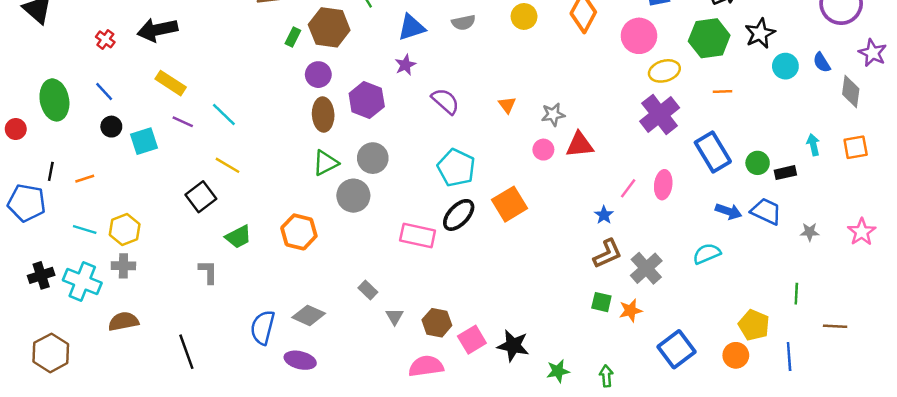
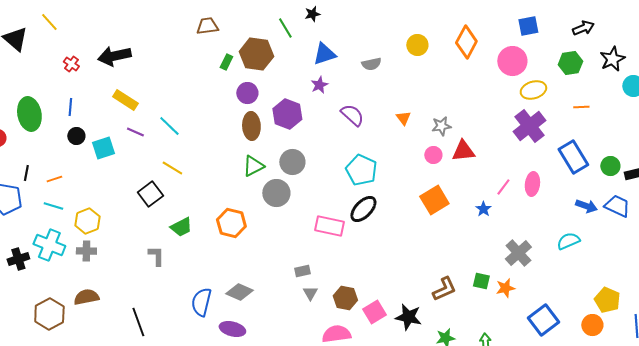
gray semicircle: (464, 23) -> (371, 64), moved
green hexagon: (709, 38) -> (570, 63), size x0.7
blue line: (104, 92) -> (70, 107), turned 48
orange square: (509, 204) -> (434, 200), moved
cyan line: (85, 229) -> (53, 206), moved
brown L-shape: (608, 254) -> (444, 289), moved
cyan cross: (82, 282) -> (49, 245), moved
gray rectangle: (368, 290) -> (302, 271), moved, turned -56
brown hexagon: (51, 353) -> (49, 314), moved

